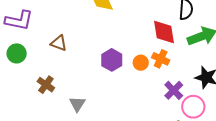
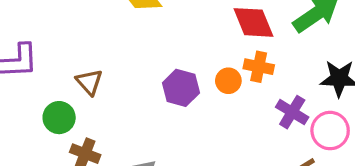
brown triangle: (59, 43) -> (89, 82), turned 42
green circle: (17, 53) -> (59, 118), moved

